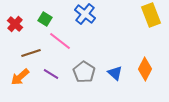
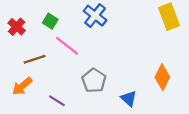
blue triangle: (115, 73) -> (129, 98), moved
purple line: (51, 74) -> (57, 101), moved

